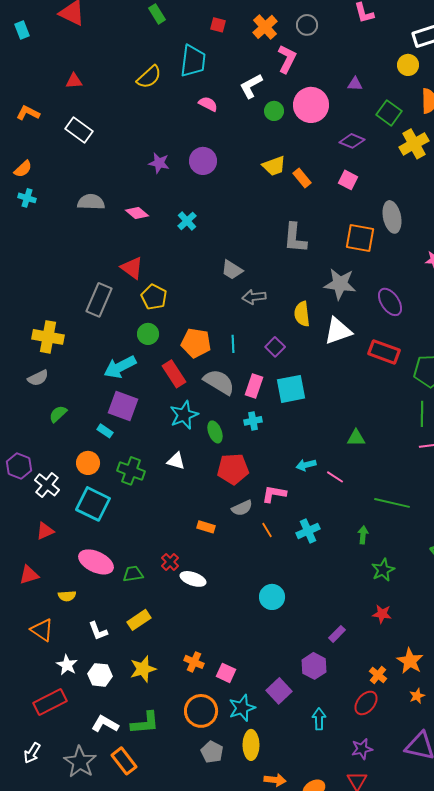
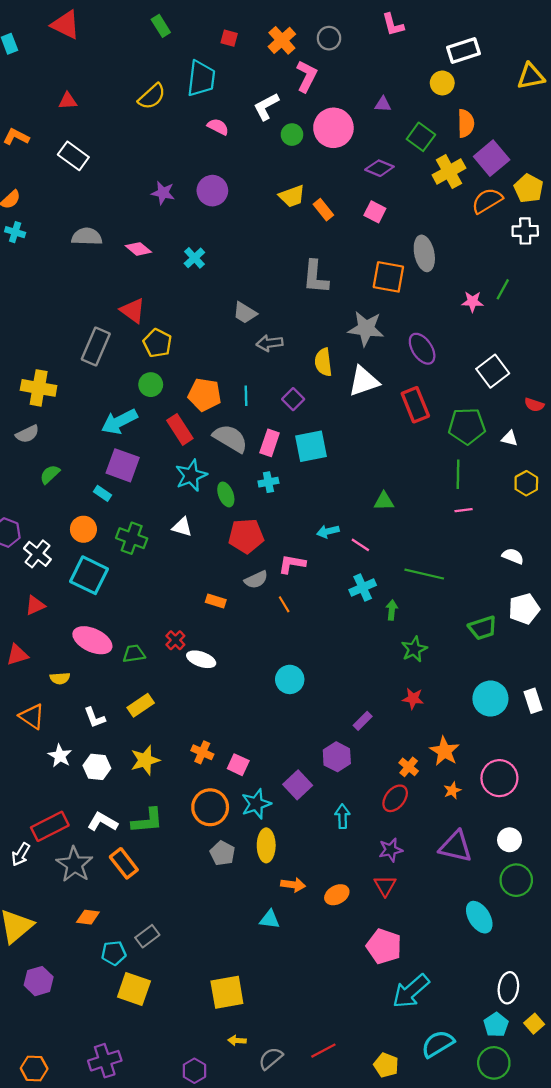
red rectangle: (384, 352) -> (415, 405), turned 48
cyan cross: (308, 531) -> (363, 588), moved
red rectangle: (50, 702) -> (50, 826), moved

